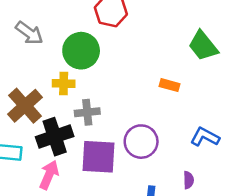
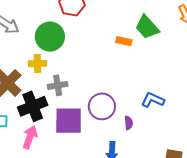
orange rectangle: (170, 85) -> (124, 41), moved
purple semicircle: (189, 180) -> (129, 123), moved

